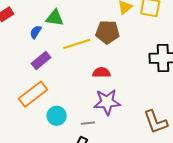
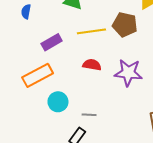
blue semicircle: (36, 32) -> (26, 12), moved, turned -32
red semicircle: (102, 72) -> (92, 65), moved
purple star: (107, 102) -> (128, 73), moved

